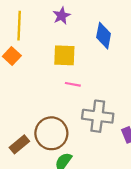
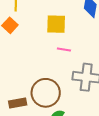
brown rectangle: (19, 144) -> (18, 103), turned 30

